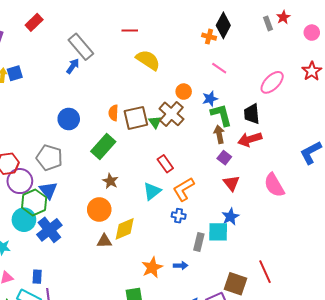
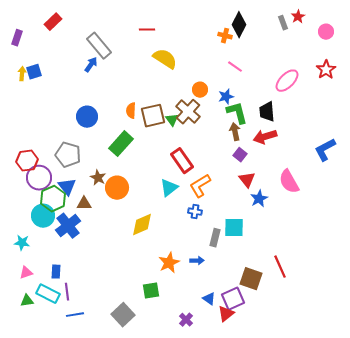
red rectangle: (165, 164) -> (182, 161), size x1.4
brown star: (110, 181) -> (98, 178), moved
orange circle: (99, 210) -> (117, 188), moved
blue star: (230, 217) -> (259, 199), moved
brown triangle: (104, 241) -> (84, 204), moved

